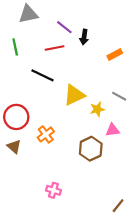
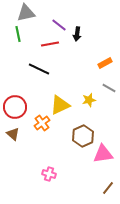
green line: (15, 47) -> (18, 34), moved
orange rectangle: (115, 55) -> (105, 63), moved
yellow triangle: (74, 95) -> (60, 105), moved
pink triangle: (113, 130) -> (103, 154), moved, size x1.5

